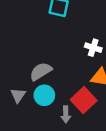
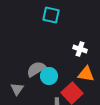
cyan circle: (44, 95) -> (49, 76), moved

